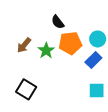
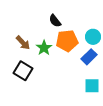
brown arrow: (24, 45) -> (23, 43), turned -84
black square: (26, 89) -> (23, 71), moved

